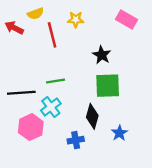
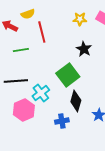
yellow star: (76, 20) -> (80, 19), moved
green line: (56, 81) -> (21, 50), moved
green square: (108, 86) -> (68, 75), moved, turned -35

